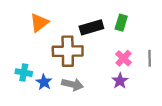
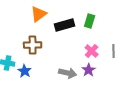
orange triangle: (39, 23) -> (39, 14), moved
brown cross: (68, 51) -> (33, 45), moved, size x0.7
gray arrow: (72, 84) -> (68, 73), moved

